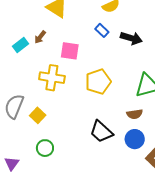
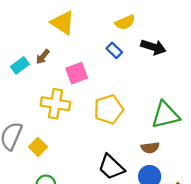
black arrow: (131, 38) -> (153, 47), moved
pink square: (70, 51) -> (77, 73), turned -30

